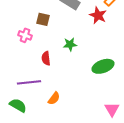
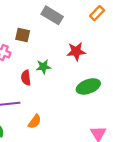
red star: (98, 15) -> (76, 51), moved, turned -30
green star: (70, 44) -> (43, 67), moved

